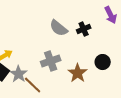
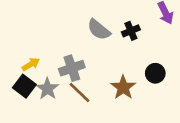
gray cross: (51, 61) -> (72, 68), moved
brown line: (33, 85) -> (80, 92), moved

